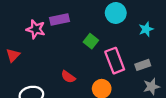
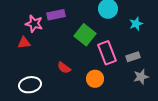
green square: (91, 41) -> (85, 35), size x1.5
red triangle: (13, 55) -> (24, 43), moved, turned 40

